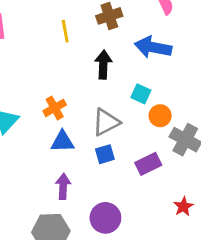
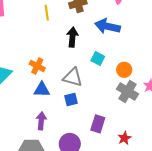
orange cross: (55, 108) -> (37, 66), turned -35
orange circle: (160, 116) -> (124, 70), moved
gray triangle: (106, 122) -> (73, 77), turned 40
purple rectangle: (148, 164) -> (98, 124), moved, turned -48

